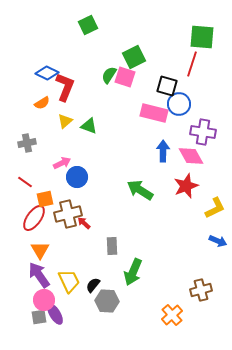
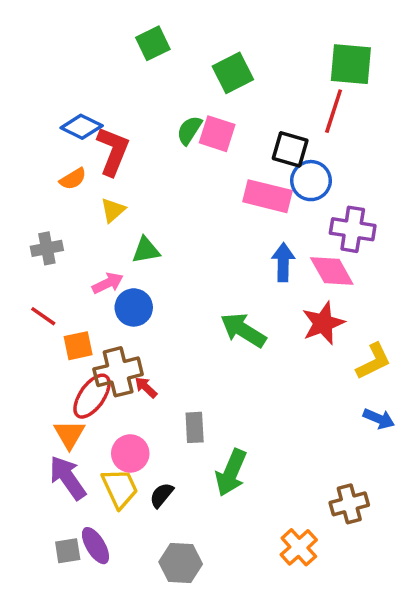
green square: (134, 57) -> (233, 73), moved
green triangle: (89, 126) -> (146, 250), moved, turned -30
red ellipse: (34, 218) -> (92, 396), moved
pink circle: (44, 300) -> (130, 453), moved
gray hexagon: (107, 301) -> (181, 563), moved

